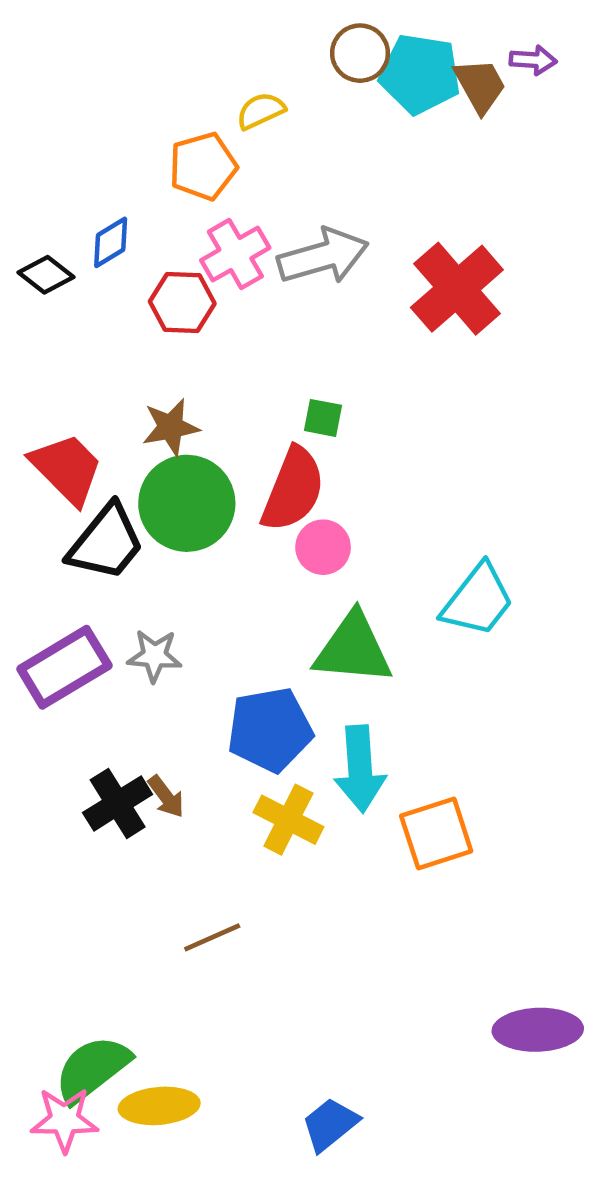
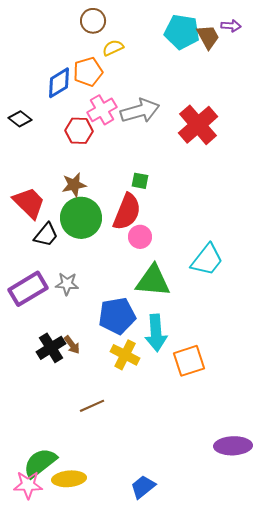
brown circle: (360, 53) -> (93, 21), moved
blue diamond: (111, 242) -> (59, 83), moved, size x1.4
black trapezoid: (106, 543) -> (46, 235), size x0.7

